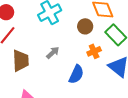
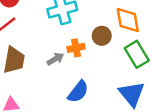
orange cross: (94, 51) -> (76, 48), moved

